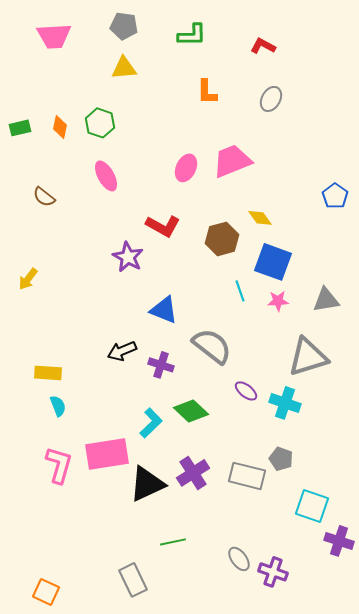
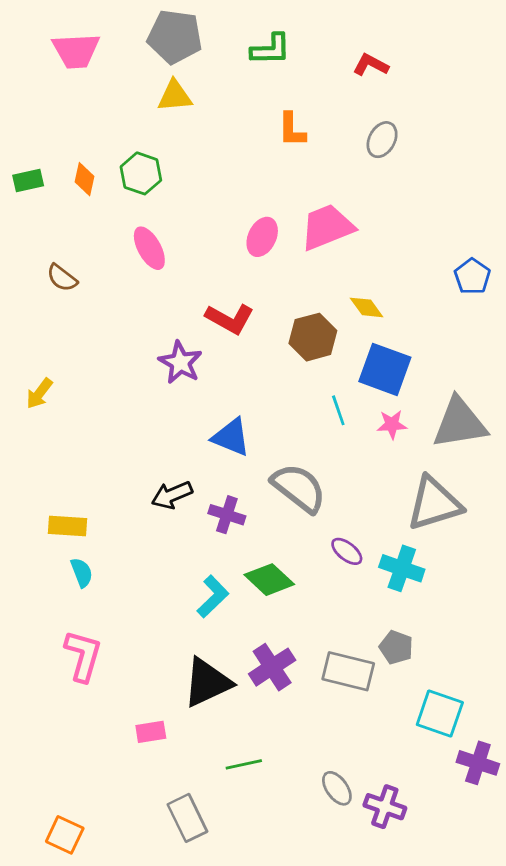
gray pentagon: (124, 26) -> (175, 37), size x1.4
gray triangle: (326, 300) -> (460, 423), size x1.5
pink rectangle: (107, 454) -> (151, 732), moved, size x0.5

